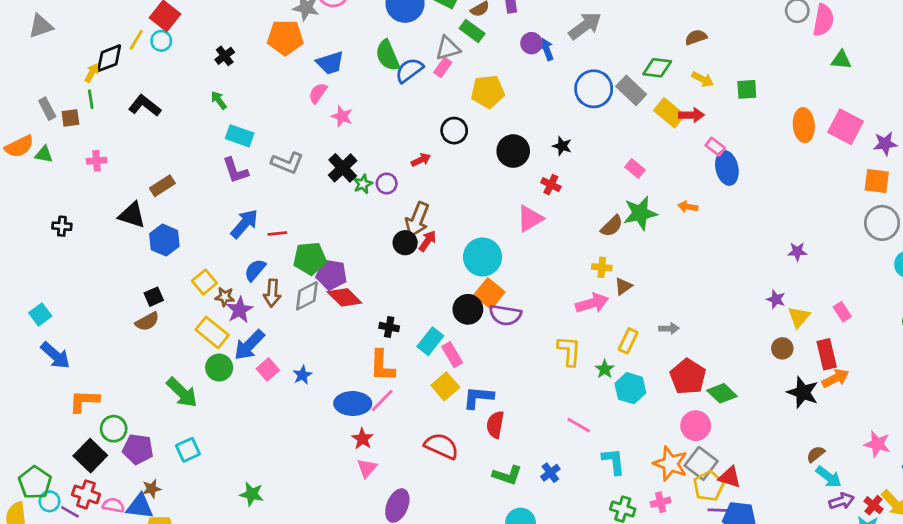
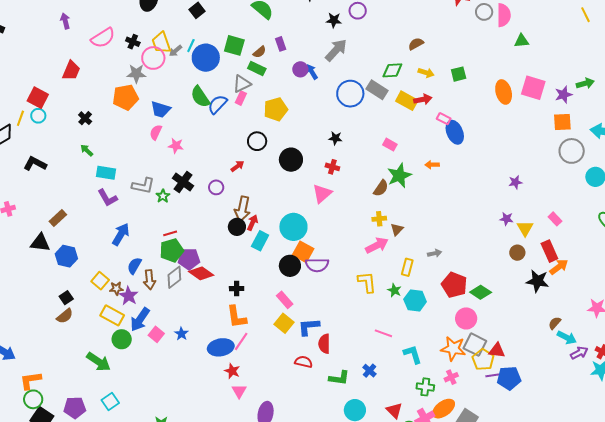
blue trapezoid: (330, 63) -> (161, 109), turned 45
black circle: (513, 151) -> (291, 160), moved
green star: (363, 184) -> (163, 196), moved
red line: (277, 233) -> (170, 233), moved
cyan rectangle: (430, 341) -> (260, 241), moved
green circle: (114, 429) -> (33, 399), moved
red semicircle: (441, 446) -> (304, 362), moved, size x0.7

